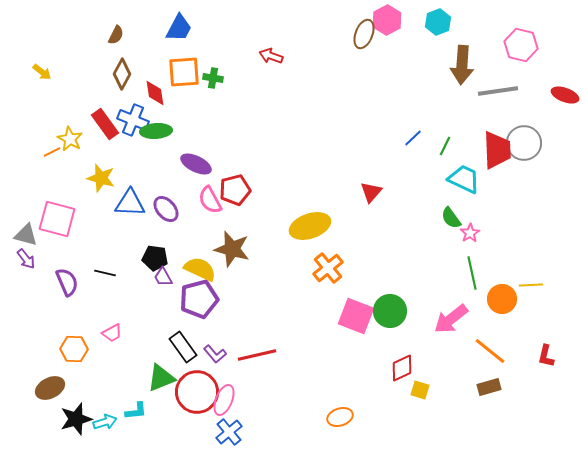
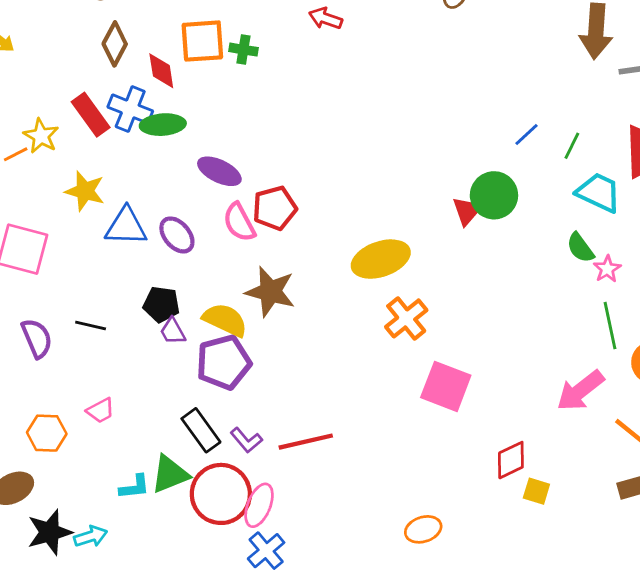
green circle: (390, 311) -> (494, 195), moved
cyan L-shape: (136, 411) -> (134, 487), moved

